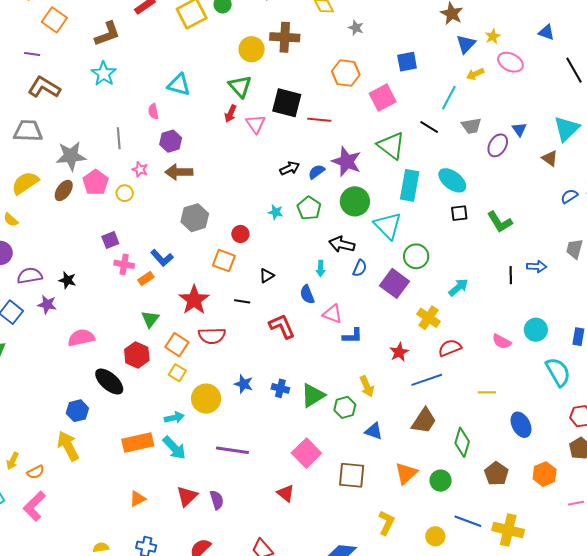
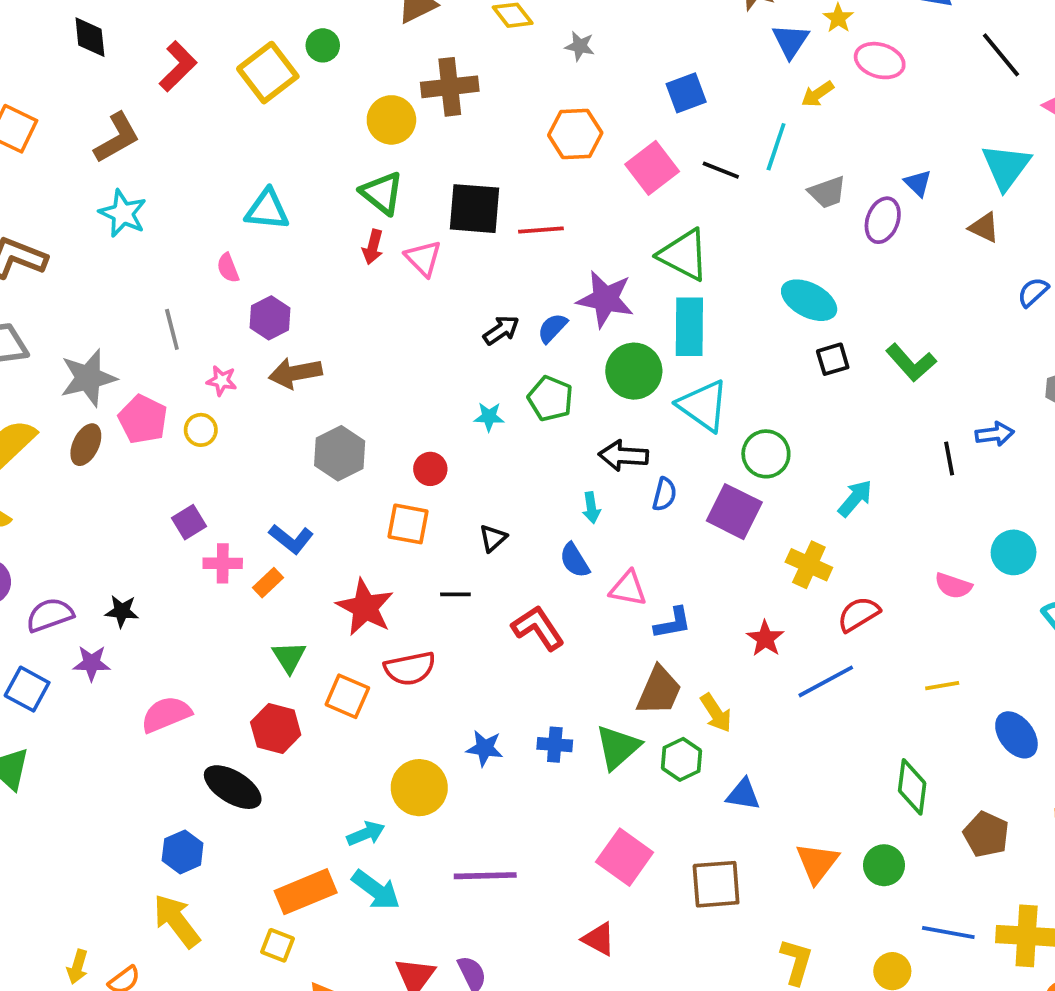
black line: (429, 127) -> (721, 170), moved
cyan rectangle: (410, 185) -> (689, 327), moved
yellow square: (177, 373) -> (277, 945), moved
brown trapezoid: (424, 421) -> (659, 691), moved

